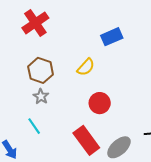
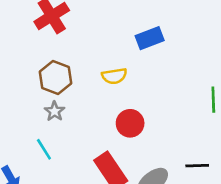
yellow semicircle: (86, 67) -> (114, 76), turned 36

